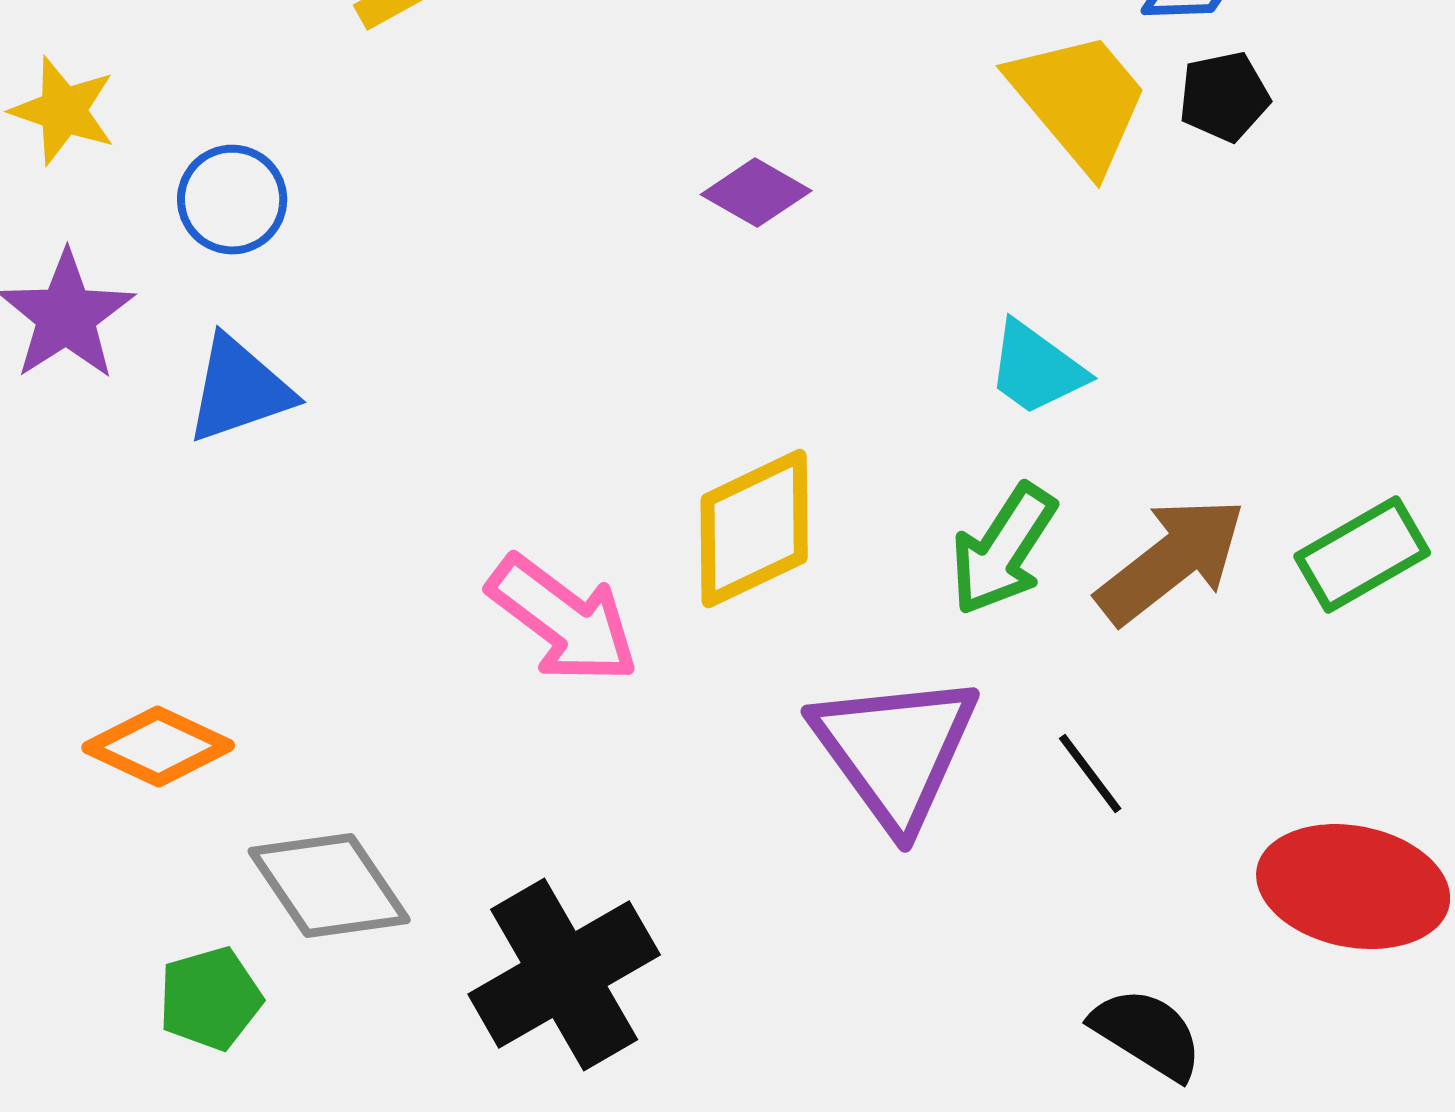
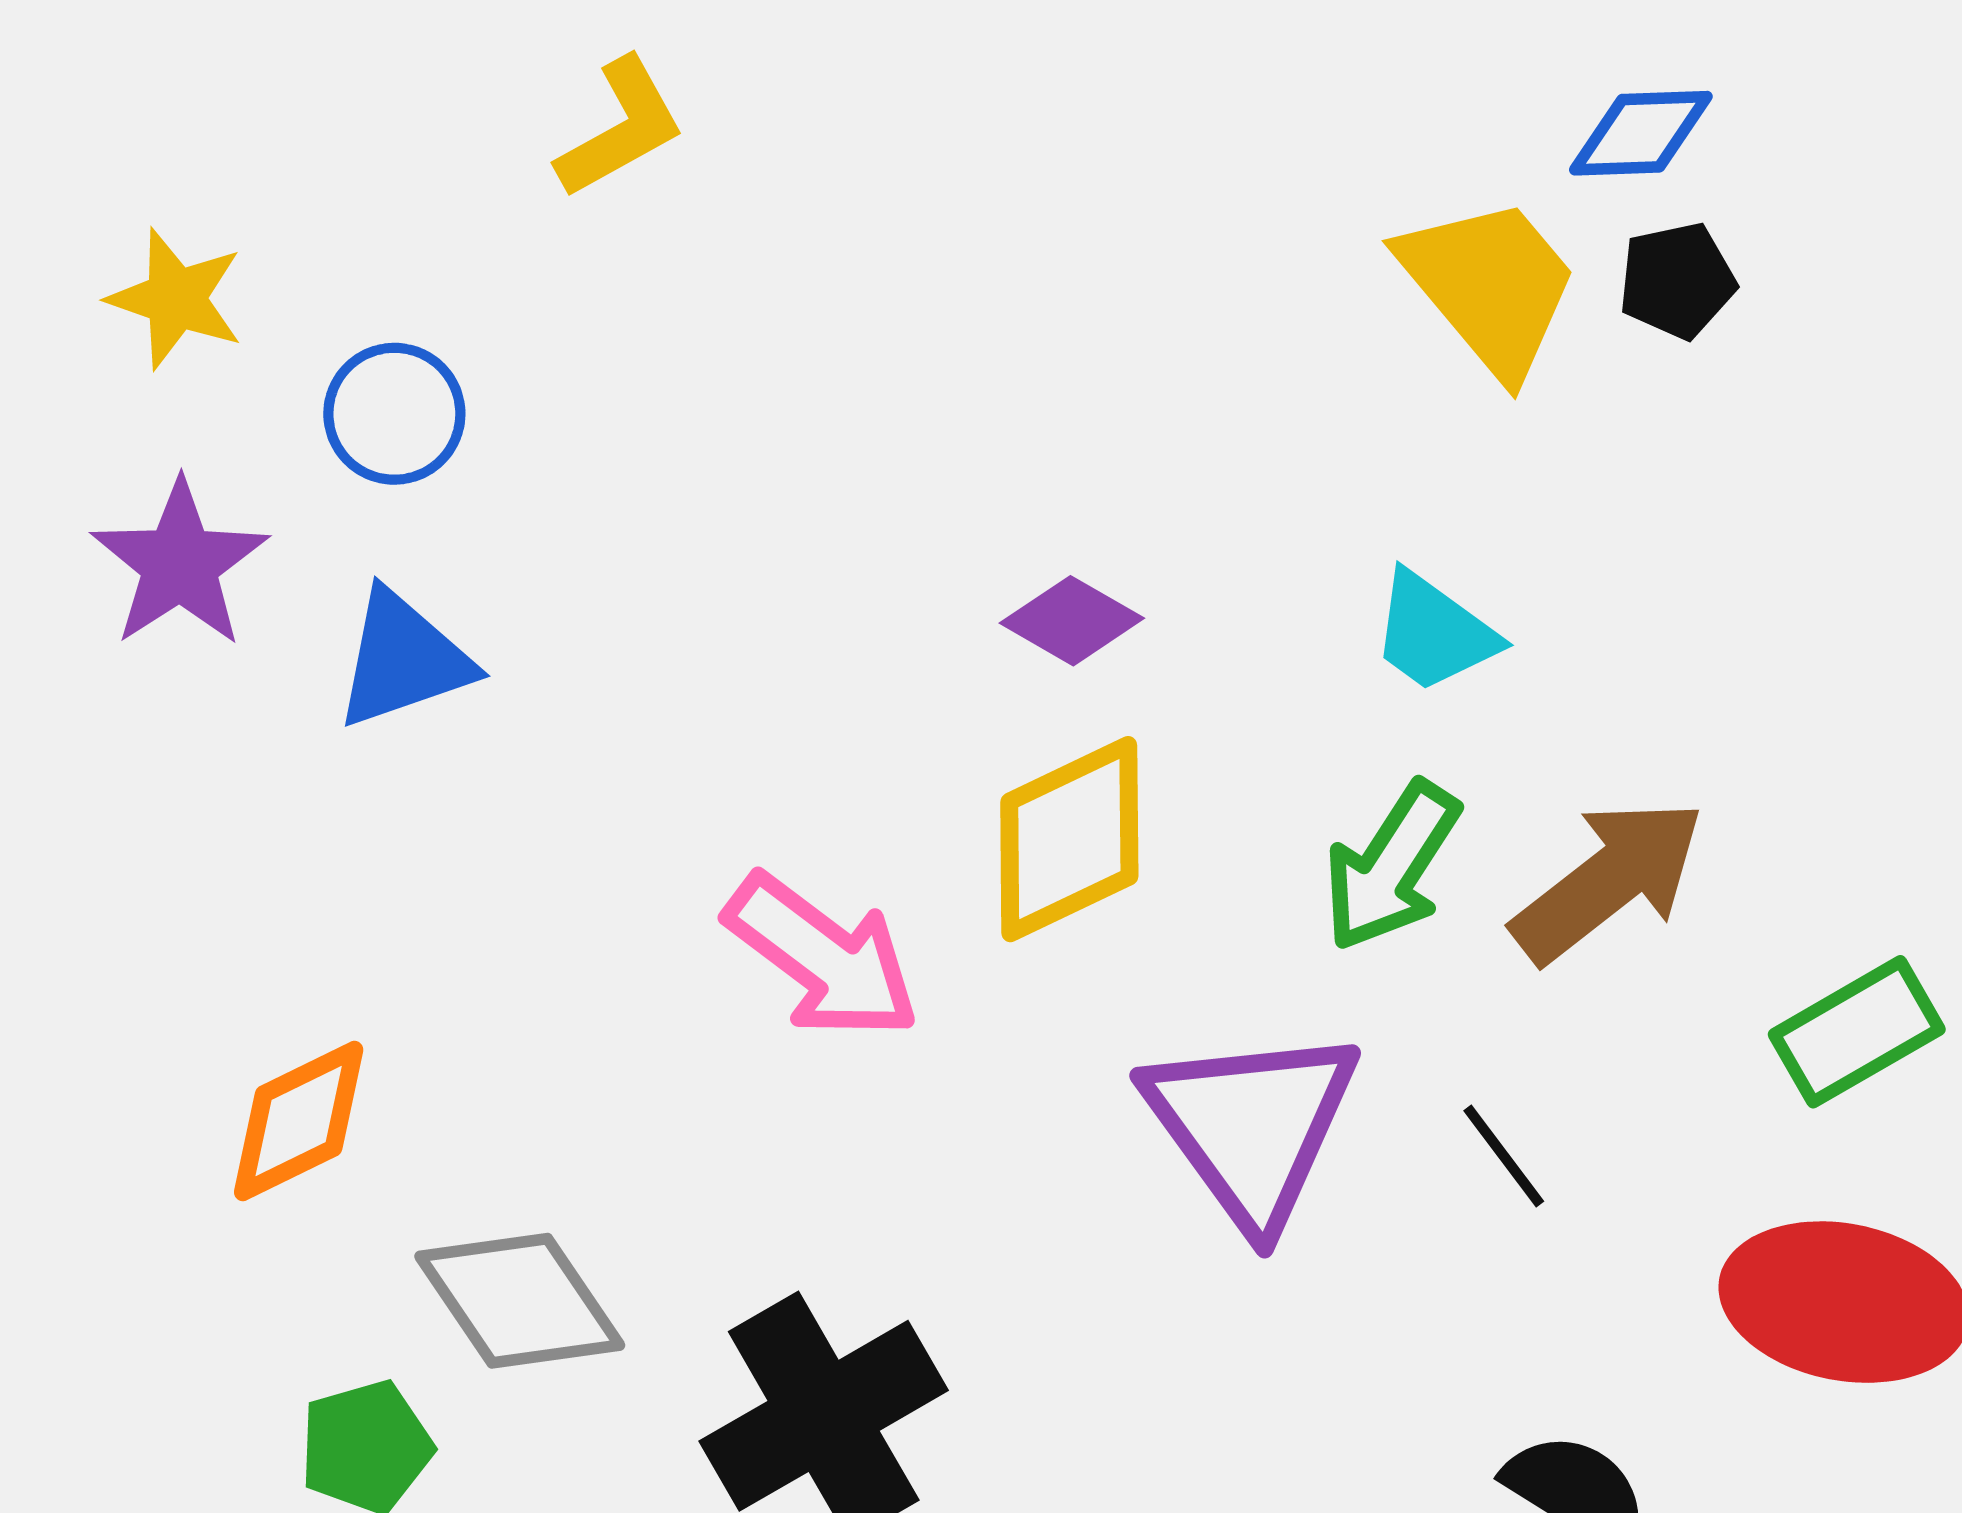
purple diamond: (756, 193) -> (1072, 621), moved
green rectangle: (1362, 555) -> (1857, 1032), moved
orange diamond: (158, 747) -> (299, 1121), turned -51

